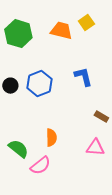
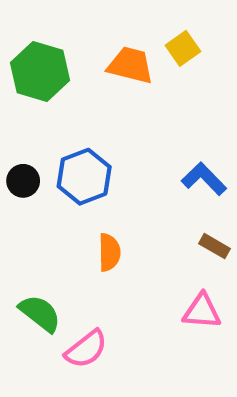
blue L-shape: (83, 77) -> (204, 179), moved, turned -30
orange semicircle: (51, 138) -> (109, 252), moved

